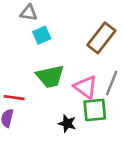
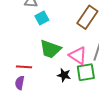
green trapezoid: (50, 76) -> (50, 49), turned 35
black star: (67, 123) -> (64, 75), moved

